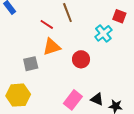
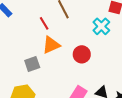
red line: (47, 24) -> (44, 23), turned 32

